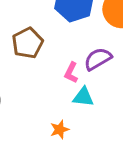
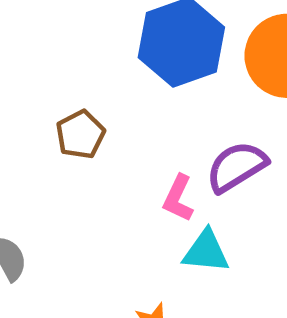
brown pentagon: (27, 43) -> (80, 134), size x0.7

